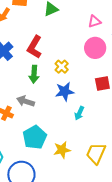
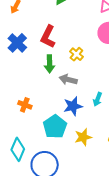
blue star: (65, 91) -> (73, 106), moved
gray arrow: (25, 101) -> (68, 80), moved

